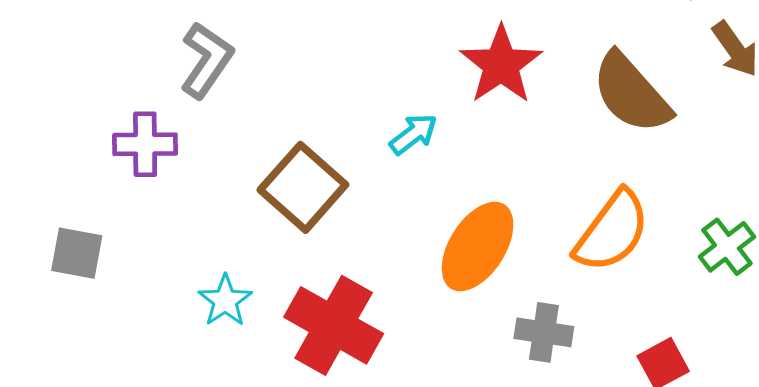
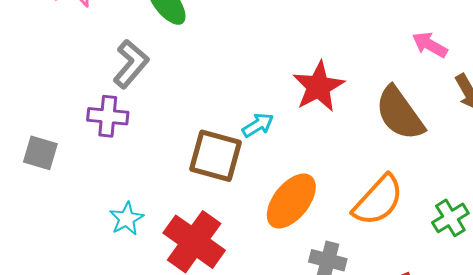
purple cross: (145, 144) -> (108, 116), moved
brown square: (303, 187) -> (216, 156), moved, turned -32
gray square: (77, 253) -> (40, 153), moved

